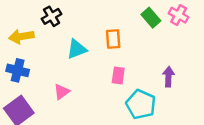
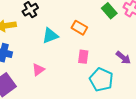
orange rectangle: (113, 39) -> (79, 28), turned -56
purple arrow: (168, 77) -> (123, 58), turned 126

